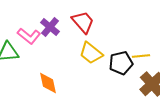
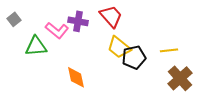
purple cross: (50, 27) -> (78, 21), turned -30
black pentagon: (121, 63) -> (134, 57), moved

